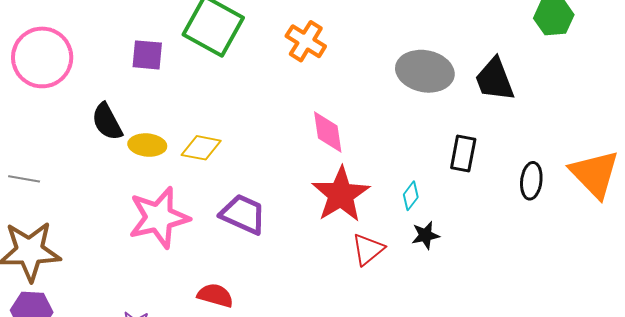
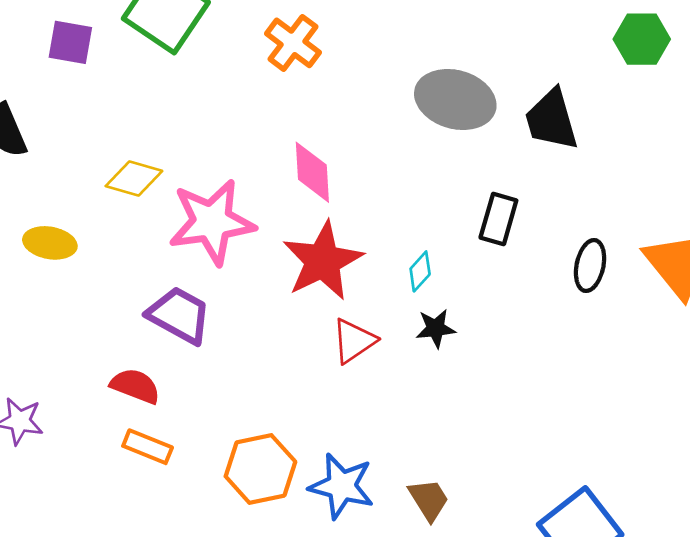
yellow ellipse: (147, 145) -> (50, 243), moved
purple trapezoid: (243, 214) -> (179, 315), moved
pink star: (159, 217) -> (212, 222), moved

